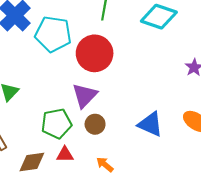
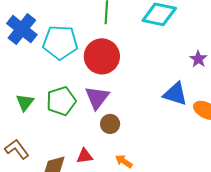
green pentagon: (56, 124) -> (61, 101), moved
blue triangle: (150, 124) -> (175, 94), moved

